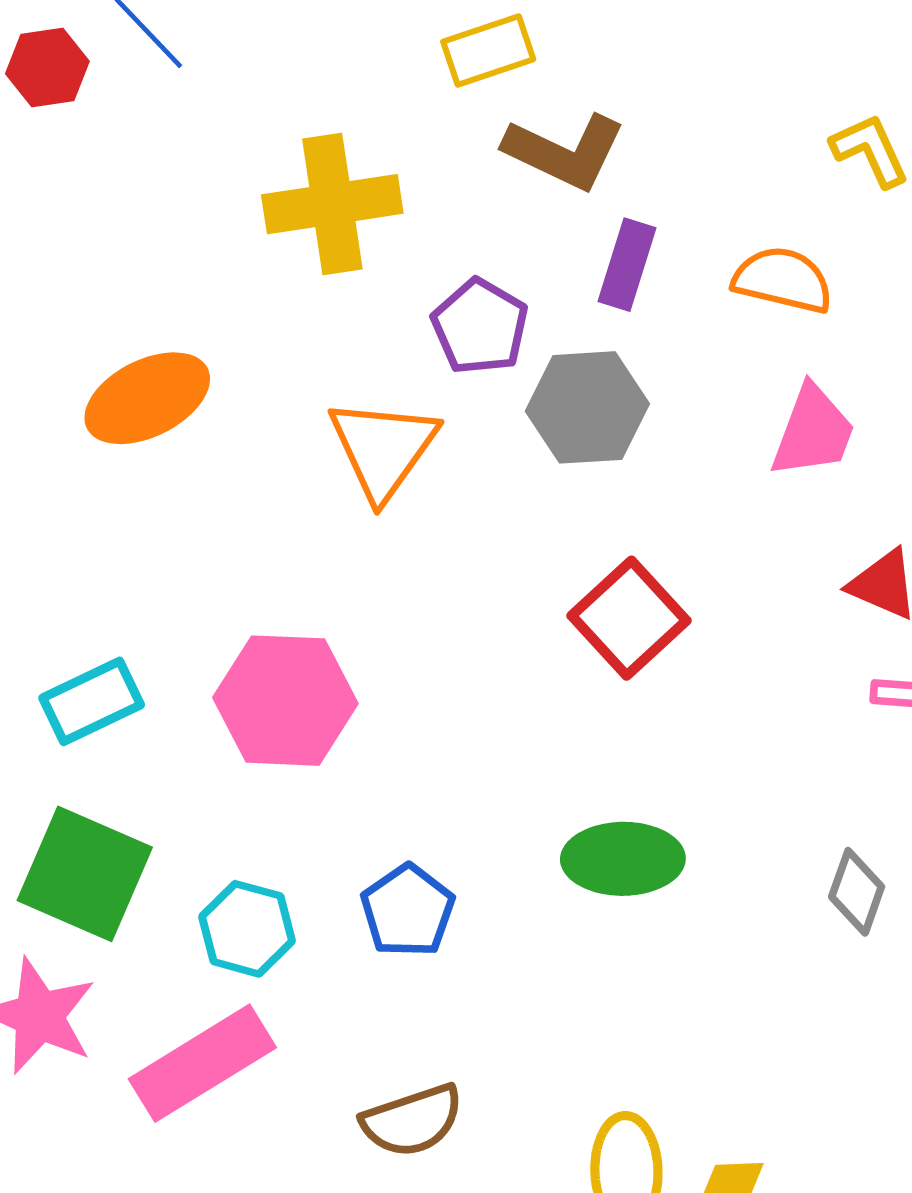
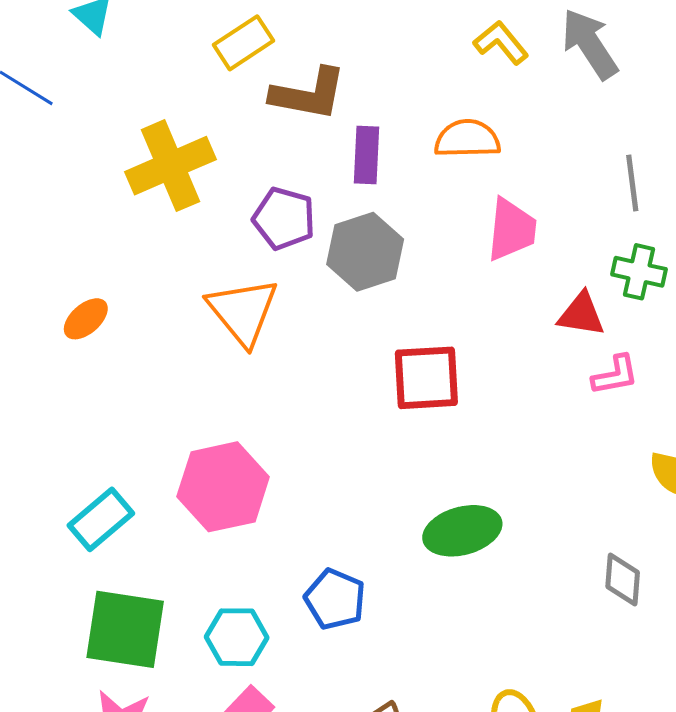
orange ellipse: (147, 398) -> (86, 319), size x0.6
red square: (629, 618) -> (426, 378), turned -36
gray diamond: (857, 892) -> (623, 579), moved

